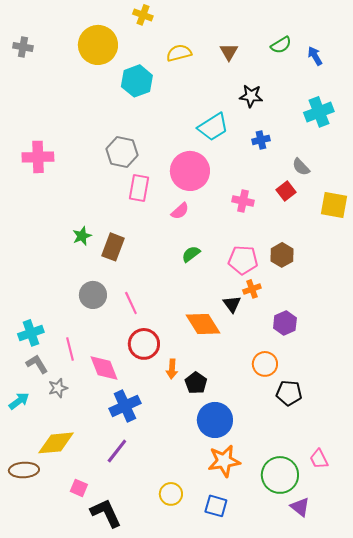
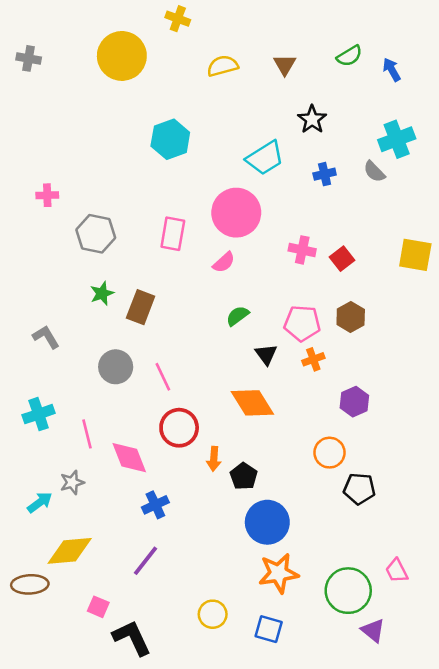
cyan hexagon: (137, 81) -> (170, 139), moved
black star: (251, 96) -> (312, 119), turned 30
gray hexagon: (122, 152) -> (96, 234), moved
pink cross: (38, 157) -> (47, 195), size x0.6
gray semicircle: (301, 167) -> (374, 172), moved
red square: (286, 191) -> (342, 259), moved
black triangle: (232, 304) -> (266, 354), moved
gray L-shape: (37, 364) -> (46, 337), moved
cyan arrow: (19, 401) -> (40, 502), moved
blue cross: (125, 406) -> (155, 505), size x0.7

